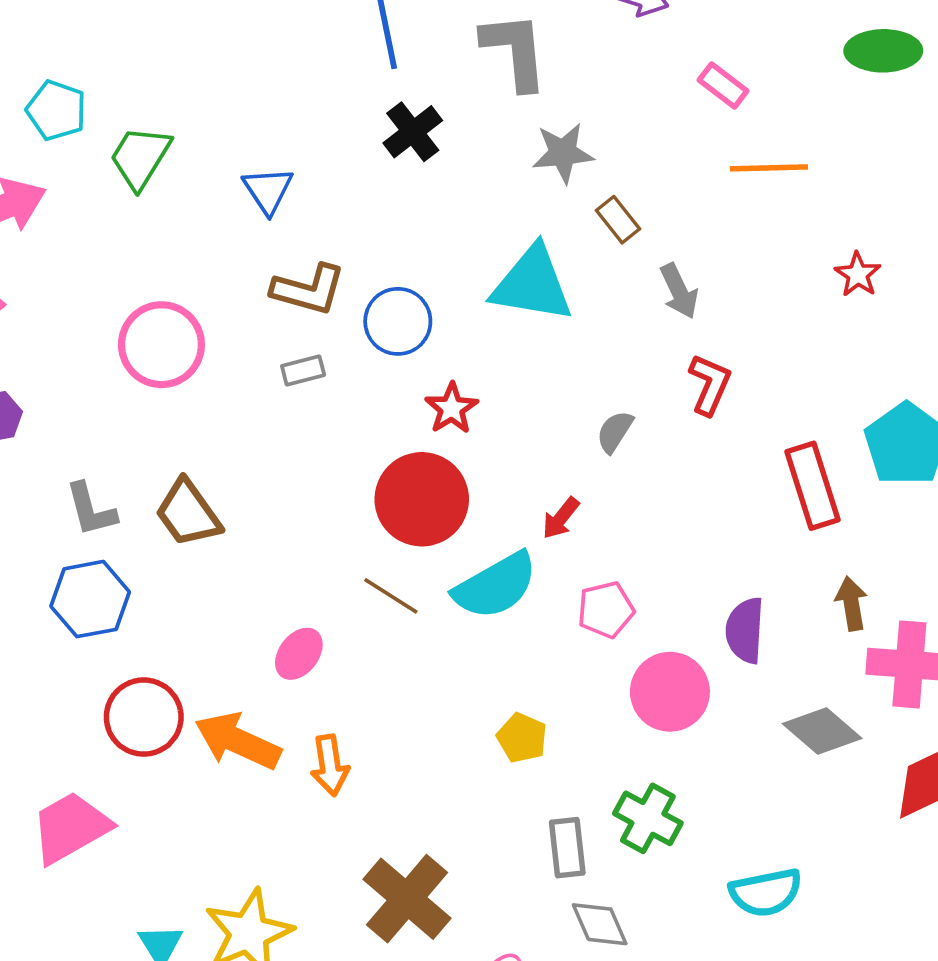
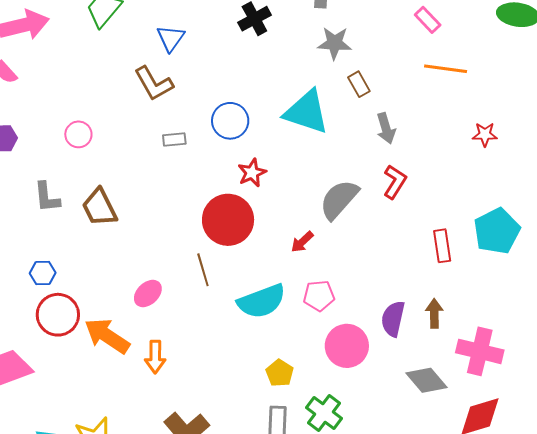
red star: (858, 274) -> (485, 134), turned 30
brown L-shape: (308, 290) -> (154, 84), moved, turned 36
pink circle: (161, 345) -> (78, 134), moved, size x0.6
gray semicircle: (615, 432) -> (339, 199), size x1.8
red rectangle: (812, 486) -> (442, 246), size x0.7
cyan semicircle: (495, 586) -> (262, 301), moved
brown line: (391, 596) -> (203, 270), turned 32
blue hexagon: (90, 599) -> (43, 273), moved, size x0.6
brown arrow: (851, 604) -> (434, 313), moved
yellow pentagon: (522, 738) -> (280, 373), moved

